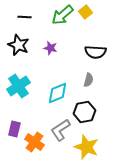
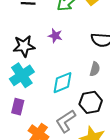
black star: (18, 45) -> (24, 46), moved, turned -30
purple rectangle: (14, 129) -> (18, 107), moved

